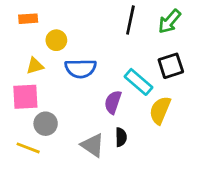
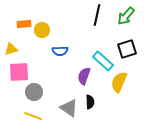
orange rectangle: (28, 19) -> (24, 24), moved
yellow triangle: (35, 66) -> (11, 49), moved
blue semicircle: (81, 68) -> (60, 51), size x0.7
yellow line: (28, 148) -> (33, 116), moved

